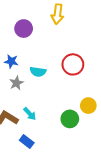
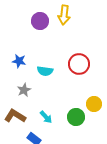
purple circle: (24, 29) -> (40, 21), moved
gray star: (16, 83) -> (24, 90), moved
cyan arrow: (30, 114) -> (46, 117), moved

